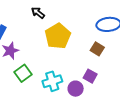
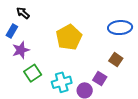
black arrow: (38, 13) -> (23, 13), moved
brown square: (97, 49) -> (116, 60), moved

